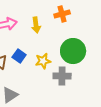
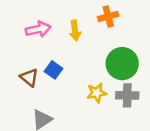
yellow star: (43, 61) -> (97, 93), moved
gray cross: (62, 76) -> (127, 95), moved

